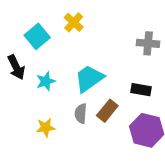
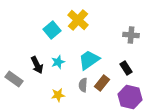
yellow cross: (74, 22) -> (78, 20), size x1.5
black arrow: (16, 67) -> (37, 65), moved
black rectangle: (141, 90) -> (126, 68), turned 48

